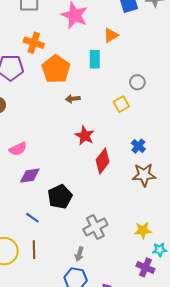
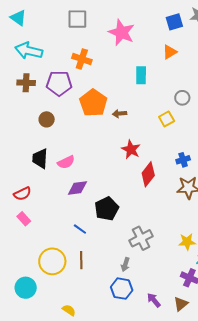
orange triangle: (111, 35) -> (170, 52), moved
orange pentagon: (56, 69) -> (93, 103), moved
blue cross: (138, 146) -> (183, 160), turned 32

